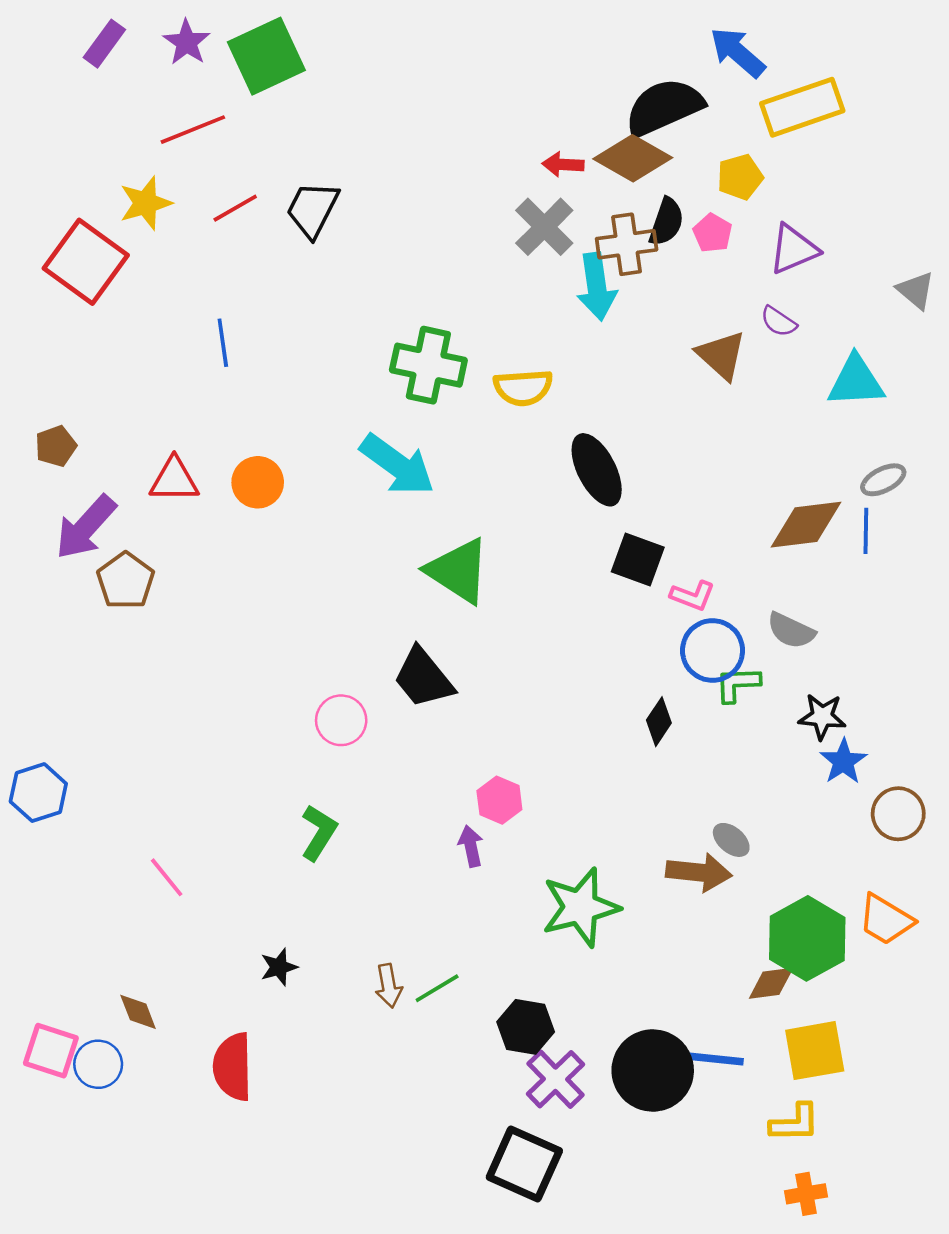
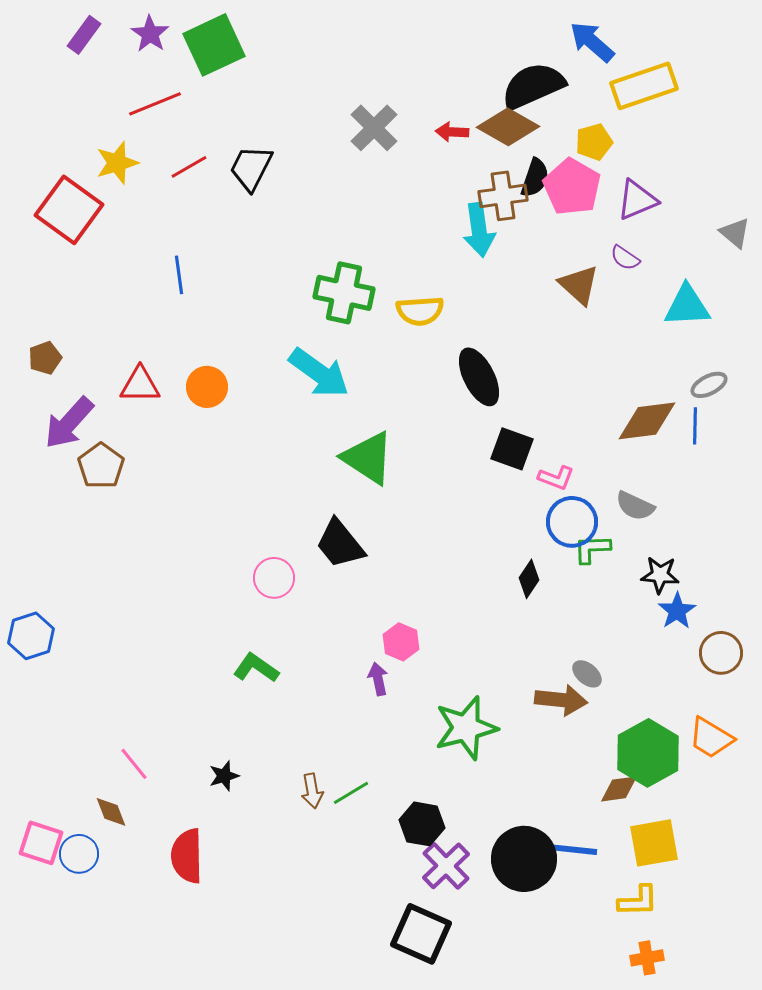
gray cross: (544, 227) -> (374, 128), moved
pink pentagon: (713, 233) -> (572, 187), size x1.8
green L-shape: (319, 832) -> (256, 668), turned -87
pink line: (167, 877) -> (134, 764), moved

